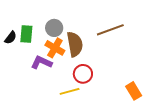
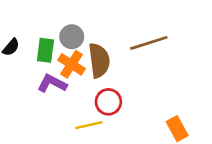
green rectangle: (26, 34) -> (45, 50), moved

